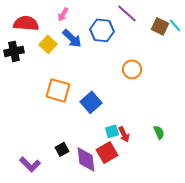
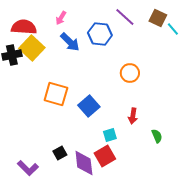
brown square: (160, 26) -> (158, 18), moved
yellow square: (48, 44) -> (32, 48), moved, size x1.4
red arrow: (124, 134) -> (133, 116), moved, turned 35

